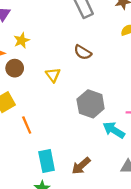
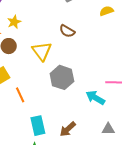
yellow triangle: (53, 75) -> (42, 51), size x1.5
gray hexagon: (91, 104) -> (62, 77), moved

